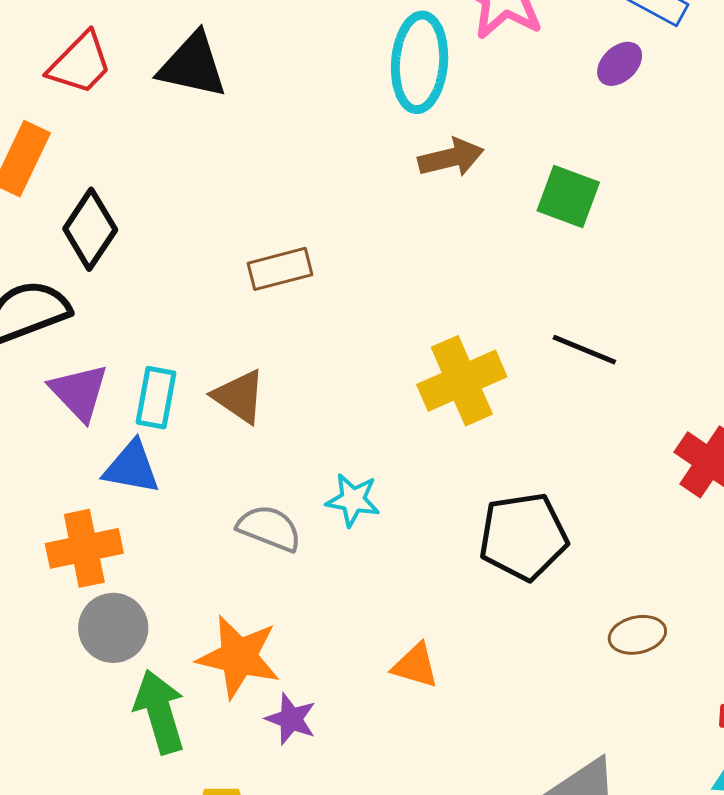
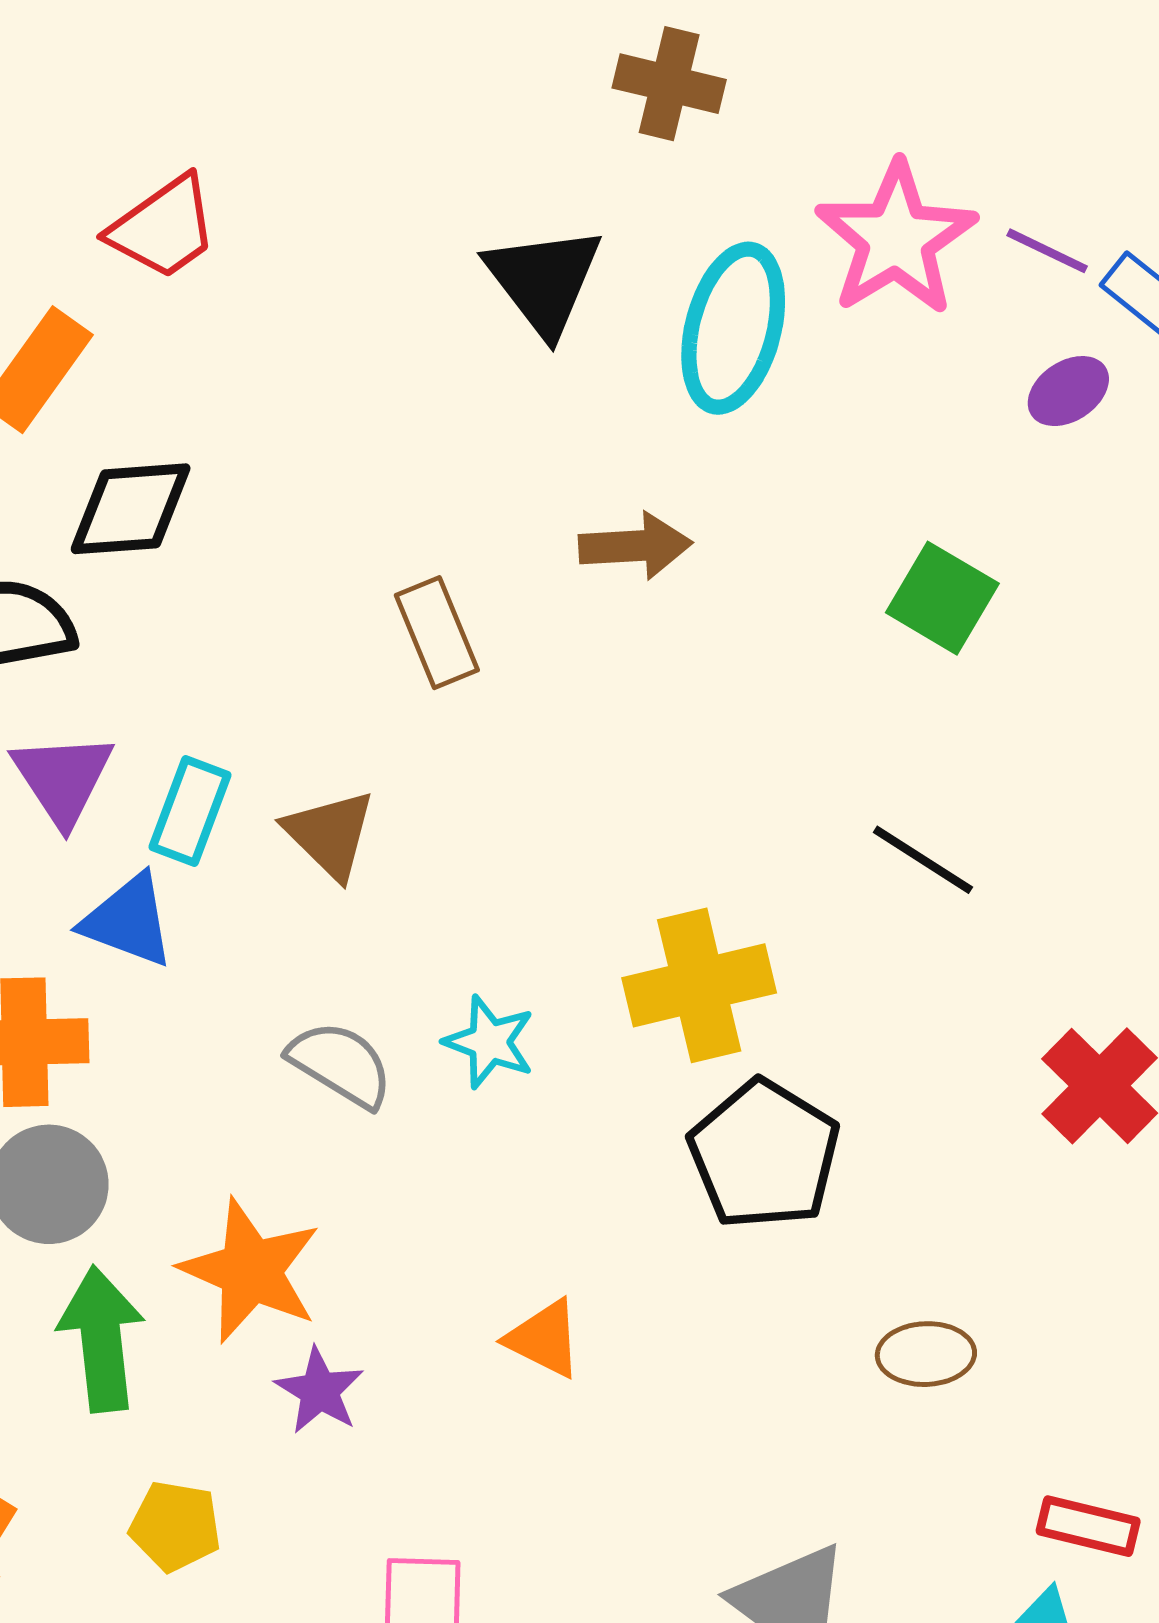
black triangle: (193, 65) -> (544, 280), moved, turned 30
brown arrow: (451, 158) -> (635, 546), moved
black diamond: (90, 229) -> (131, 509), turned 42
brown rectangle: (280, 269) -> (437, 633), turned 72
yellow cross: (462, 381) -> (699, 985), moved
black pentagon: (523, 536) -> (764, 1155), turned 30

